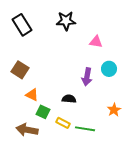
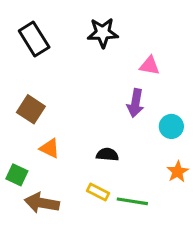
cyan circle: (109, 69) -> (171, 126), moved
purple arrow: (87, 77) -> (135, 103), moved
green square: (43, 112) -> (17, 175), moved

